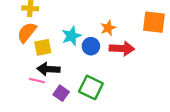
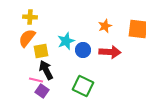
orange star: (108, 28) -> (105, 26), moved
black arrow: (49, 69) -> (46, 70), turned 60
purple square: (61, 93) -> (42, 91), moved

